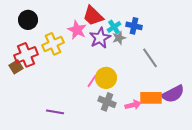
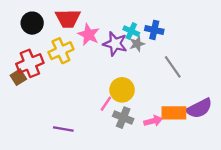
red trapezoid: (93, 16) -> (68, 18), moved, turned -45
cyan cross: (114, 27) -> (131, 31), turned -32
purple star: (100, 38) -> (115, 44), turned -30
pink line: (92, 81) -> (106, 104), moved

